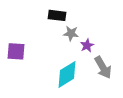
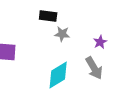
purple star: (87, 45) -> (100, 42), moved

